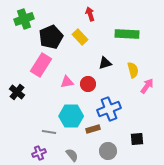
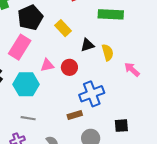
yellow rectangle: (80, 37) -> (63, 28), moved
yellow semicircle: (133, 70) -> (108, 52), moved
pink arrow: (147, 86) -> (132, 69), turned -84
cyan hexagon: (71, 116) -> (26, 84), moved

